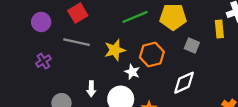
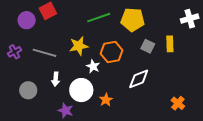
purple circle: (41, 22) -> (27, 20), moved
yellow rectangle: (219, 29) -> (170, 44), moved
gray line: (76, 42) -> (44, 53), moved

